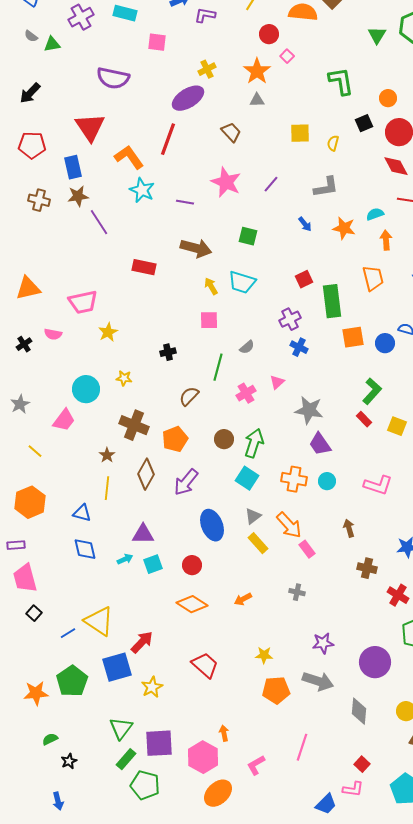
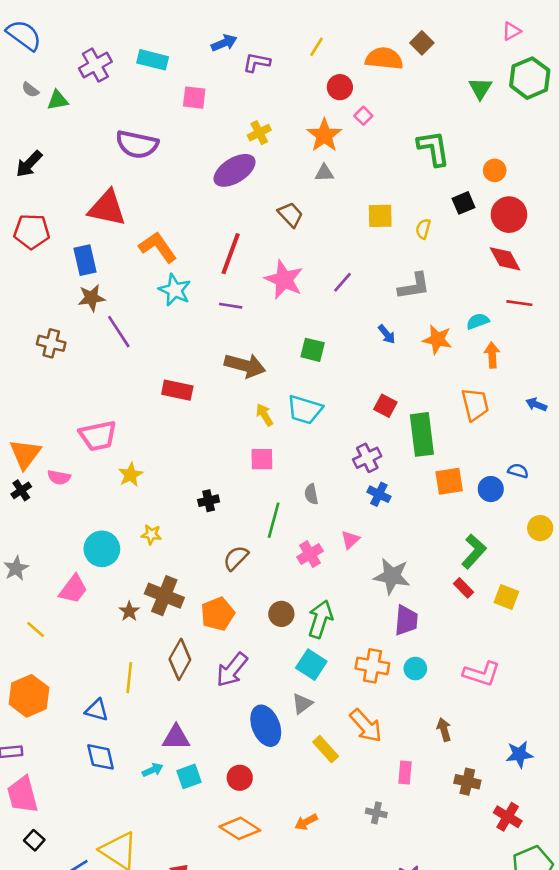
red triangle: (90, 127) -> (107, 208), turned -44
red line: (168, 139) -> (231, 254), moved
brown cross: (39, 200) -> (51, 343), moved
red square: (304, 279) -> (385, 406), turned -36
orange triangle: (28, 288) -> (25, 454), moved, turned -40
gray semicircle: (247, 347) -> (311, 494), turned 119
purple trapezoid: (320, 444) -> (406, 620), turned -140
brown star: (107, 455) -> (129, 611), moved
gray triangle: (253, 516) -> (302, 704), moved
pink rectangle: (307, 549) -> (405, 773), moved, turned 42

